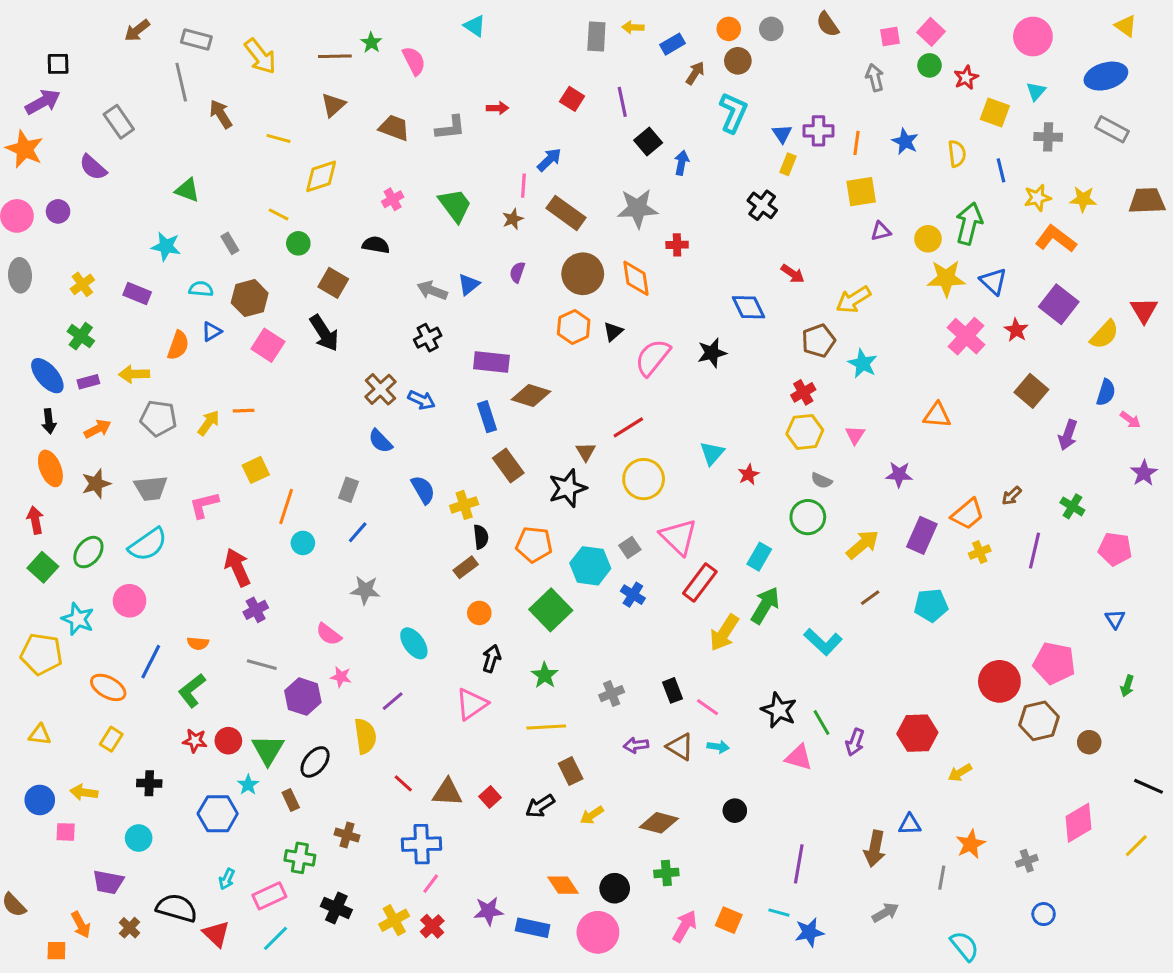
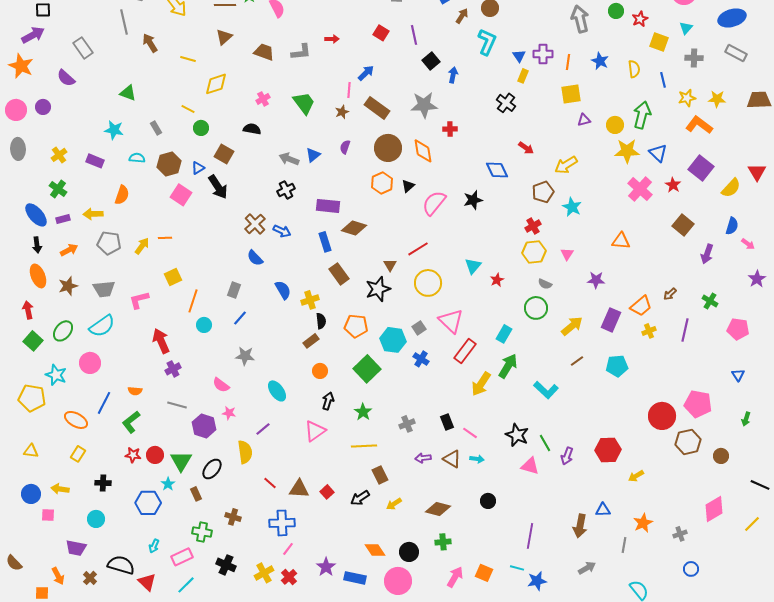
gray arrow: (875, 78) -> (580, 19), size x1.5
blue triangle: (212, 332) -> (198, 168), moved
purple star: (488, 911) -> (326, 567), turned -30

